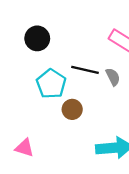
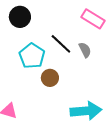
black line: (85, 70) -> (61, 44), turned 30

